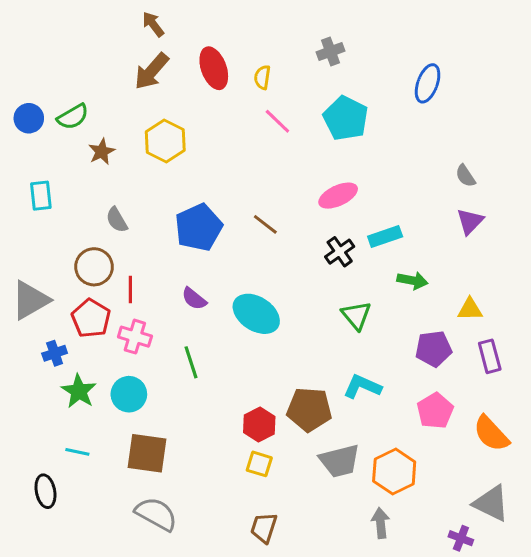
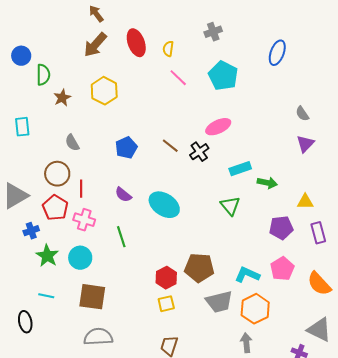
green semicircle: (73, 117) -> (43, 75), turned -60
blue circle: (29, 118) -> (21, 56), moved
blue pentagon: (199, 227) -> (126, 148), size x0.7
cyan rectangle: (385, 237) -> (240, 169), moved
black cross: (340, 252) -> (199, 152), moved
cyan L-shape: (362, 387) -> (247, 275), moved
yellow square: (259, 464) -> (166, 304), turned -30
gray semicircle: (156, 514) -> (98, 337), turned -32

